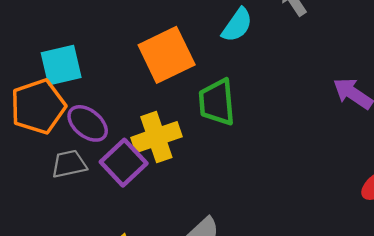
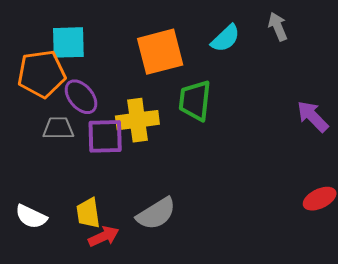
purple square: (124, 163) -> (105, 136), turned 30

